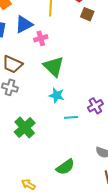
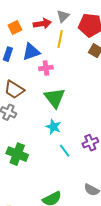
cyan line: (71, 117) -> (65, 151), turned 48
green cross: (25, 128) -> (17, 154), turned -35

